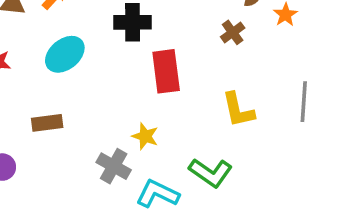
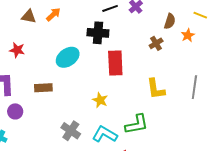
cyan ellipse: (65, 54) -> (68, 57), moved
gray cross: (114, 166) -> (71, 131), moved
green L-shape: (211, 173) -> (137, 124), turned -50

